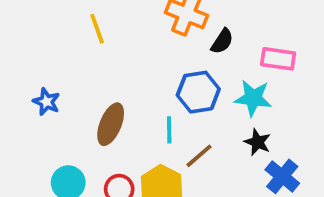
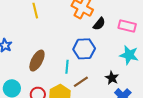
pink rectangle: (278, 59) -> (127, 26), moved
cyan star: (253, 98) -> (129, 55), moved

